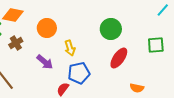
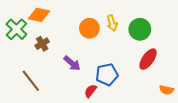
orange circle: (47, 28) -> (89, 28), moved
yellow arrow: (70, 48) -> (112, 23), moved

